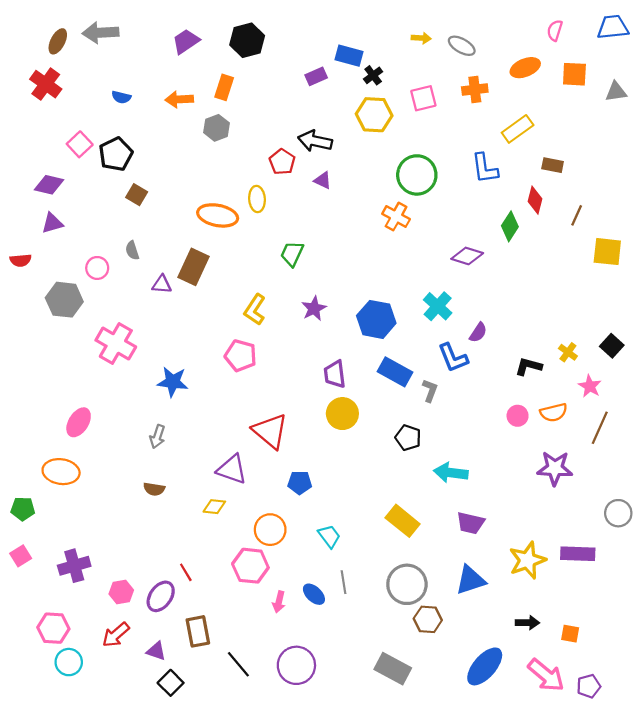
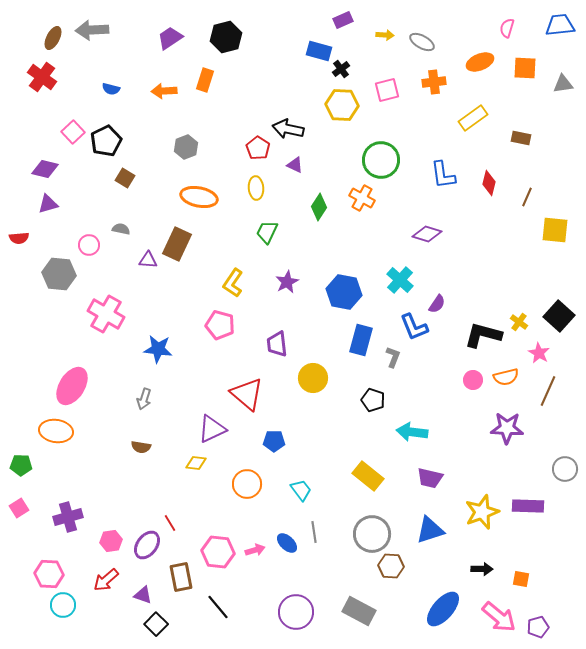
purple rectangle: (316, 76) -> (343, 20), moved
gray hexagon: (217, 128) -> (186, 147), moved
brown rectangle: (553, 165) -> (521, 138), moved
blue L-shape: (485, 168) -> (443, 175), moved
yellow ellipse: (257, 199) -> (256, 188), moved
green diamond: (510, 226) -> (319, 207), moved
gray semicircle: (132, 250) -> (121, 229), turned 120
black square: (612, 346) -> (559, 316), size x1.4
black L-shape: (528, 366) -> (483, 335), size x1.5
blue rectangle: (395, 372) -> (361, 340), turned 76
purple trapezoid: (335, 374) -> (277, 344), moved
pink ellipse: (79, 422) -> (72, 386), size x1.4
purple triangle: (232, 469) -> (212, 429), turned -44
pink hexagon: (250, 566) -> (218, 552), moved
pink arrow: (279, 602) -> (255, 550), turned -120
purple circle: (296, 665) -> (296, 612), moved

